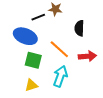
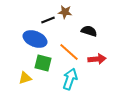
black semicircle: (79, 28) -> (89, 31), turned 105
yellow triangle: (31, 85) -> (25, 78), moved

